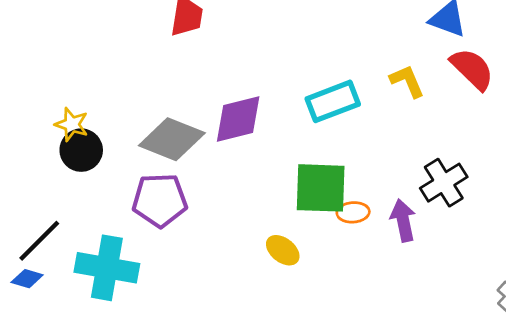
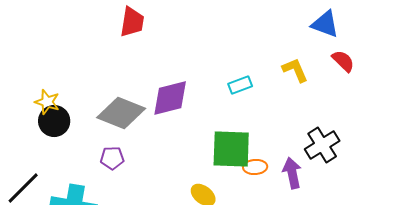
red semicircle: (472, 69) -> (343, 61), size x0.7
cyan rectangle: (333, 101) -> (240, 85), size x0.6
purple pentagon: (160, 200) -> (112, 158), size x0.6

